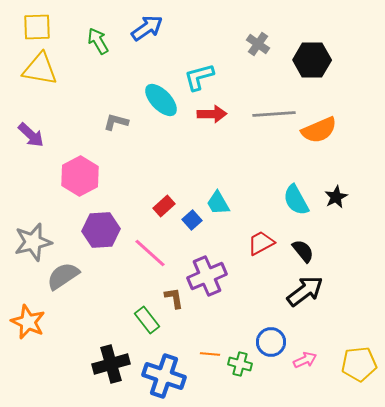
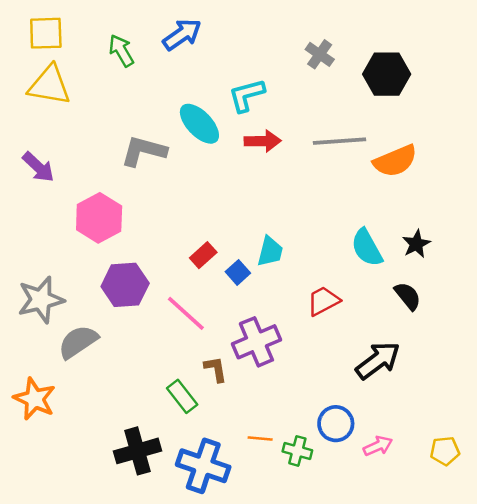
gray L-shape: (116, 122) -> (144, 151), size x1.5
cyan trapezoid: (218, 203) -> (270, 251), turned -136
black semicircle: (303, 251) -> (408, 296), moved
yellow pentagon: (359, 364) -> (445, 451), size x0.7

